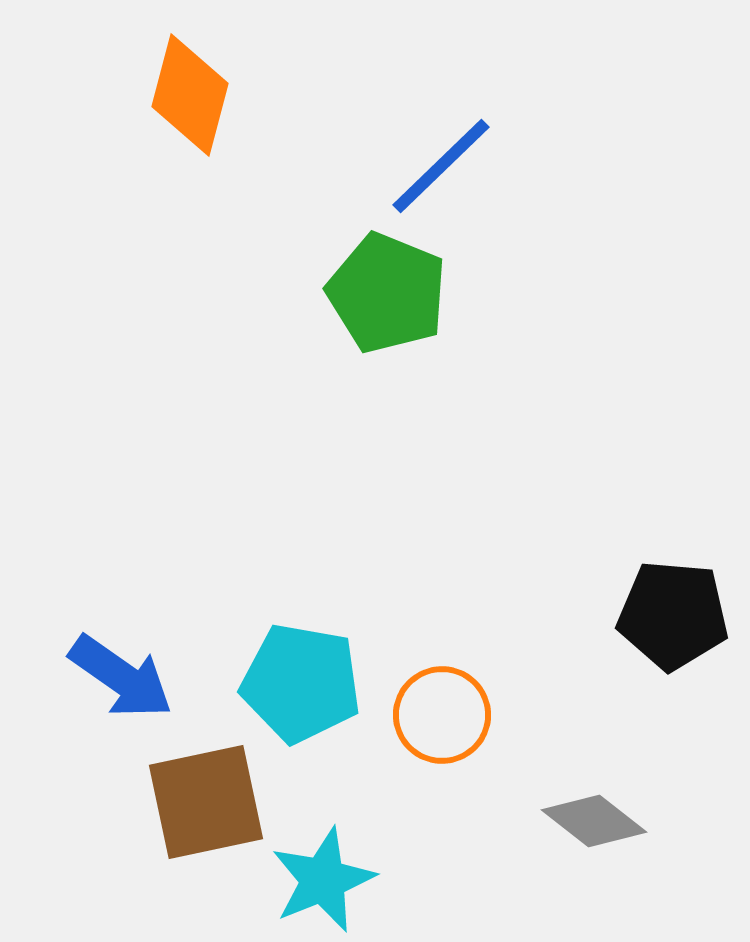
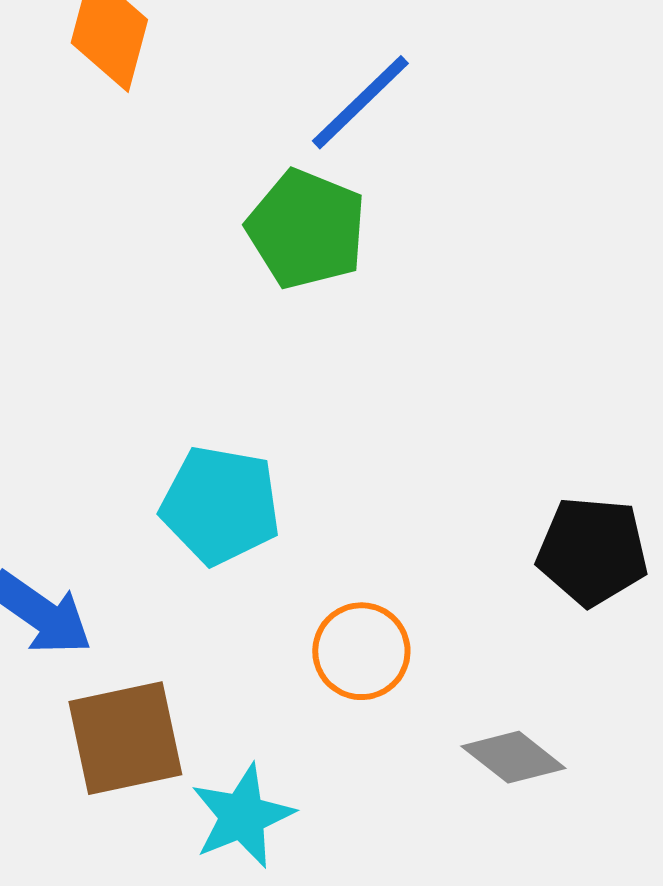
cyan pentagon: (301, 683) -> (220, 505), moved

